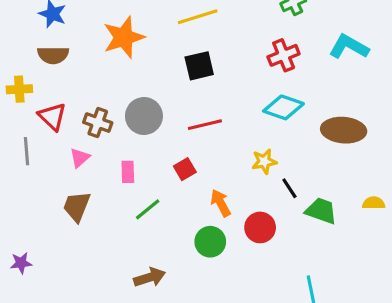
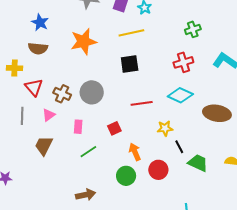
red line: (205, 125) -> (142, 103), moved
gray line: (26, 151) -> (22, 116), moved

